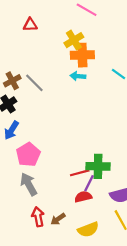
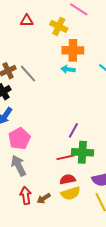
yellow cross: (74, 40) -> (59, 26), moved, turned -36
purple line: (89, 183) -> (73, 130), moved
yellow semicircle: (88, 230) -> (71, 193), moved

